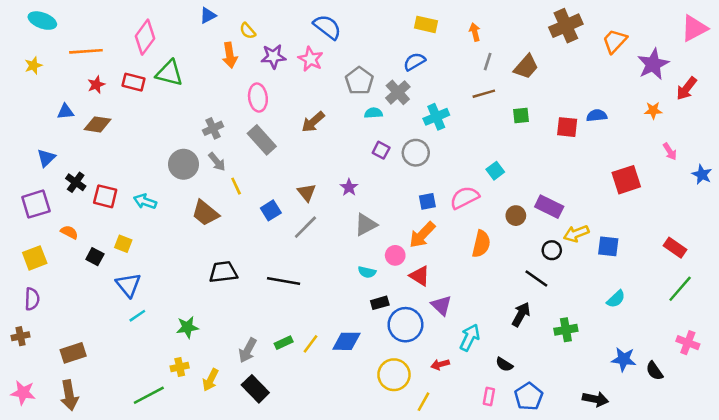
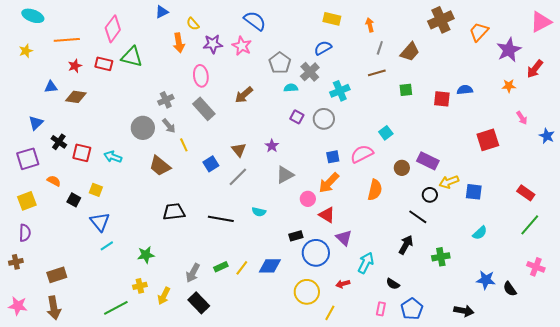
cyan semicircle: (367, 272) -> (259, 212), moved

